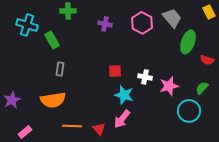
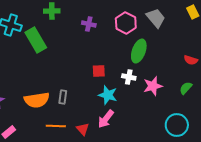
green rectangle: (52, 40) -> (36, 40), size x1.4
green ellipse: (188, 42) -> (139, 51), moved
gray rectangle: (60, 69) -> (63, 97), moved
cyan circle: (189, 111) -> (177, 125), moved

